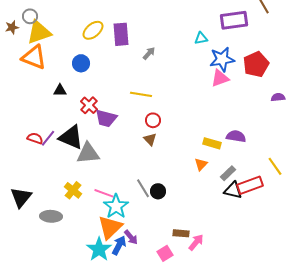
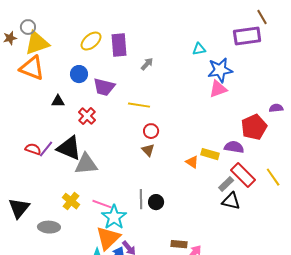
purple rectangle: (234, 20) -> (247, 36), moved
red pentagon: (256, 64) -> (254, 127), moved
purple trapezoid: (106, 118) -> (104, 87), moved
orange triangle: (201, 164) -> (192, 162), moved, turned -40
red rectangle: (250, 185) -> (243, 175), moved, turned 65
gray line: (143, 188) -> (141, 199), turned 30

